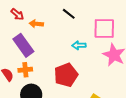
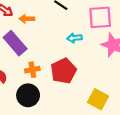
orange cross: (25, 70) -> (32, 70), moved

